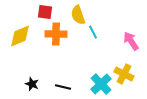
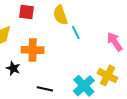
orange cross: (56, 34) -> (33, 50), moved
black star: (32, 84) -> (13, 68), moved

